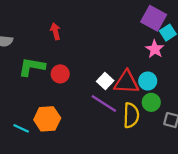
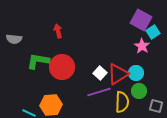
red circle: (60, 74) -> (62, 67), size x1.6
red triangle: (126, 82) -> (118, 74), turned -35
purple line: (104, 103) -> (99, 92), turned -50

